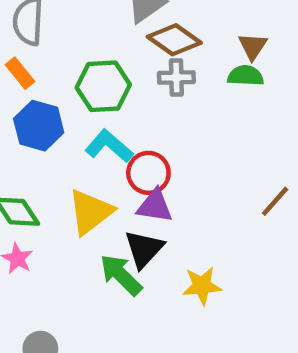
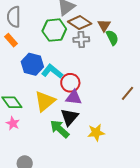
brown triangle: (253, 46) -> (104, 25), moved
green semicircle: (245, 76) -> (112, 38), turned 63
green hexagon: (103, 86) -> (54, 30), moved
blue hexagon: (39, 126) -> (32, 64), moved

